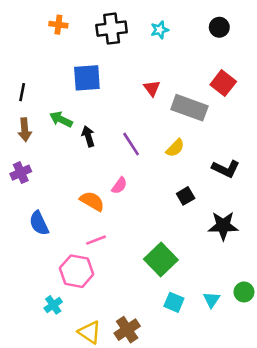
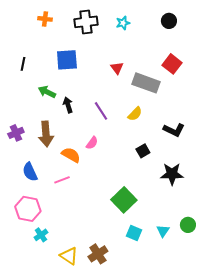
black line: (22, 92) -> (23, 64), moved
brown arrow: (25, 130) -> (46, 134), moved, size x1.4
pink line: (96, 240) -> (62, 180), moved
pink hexagon: (77, 271) -> (28, 209), moved

